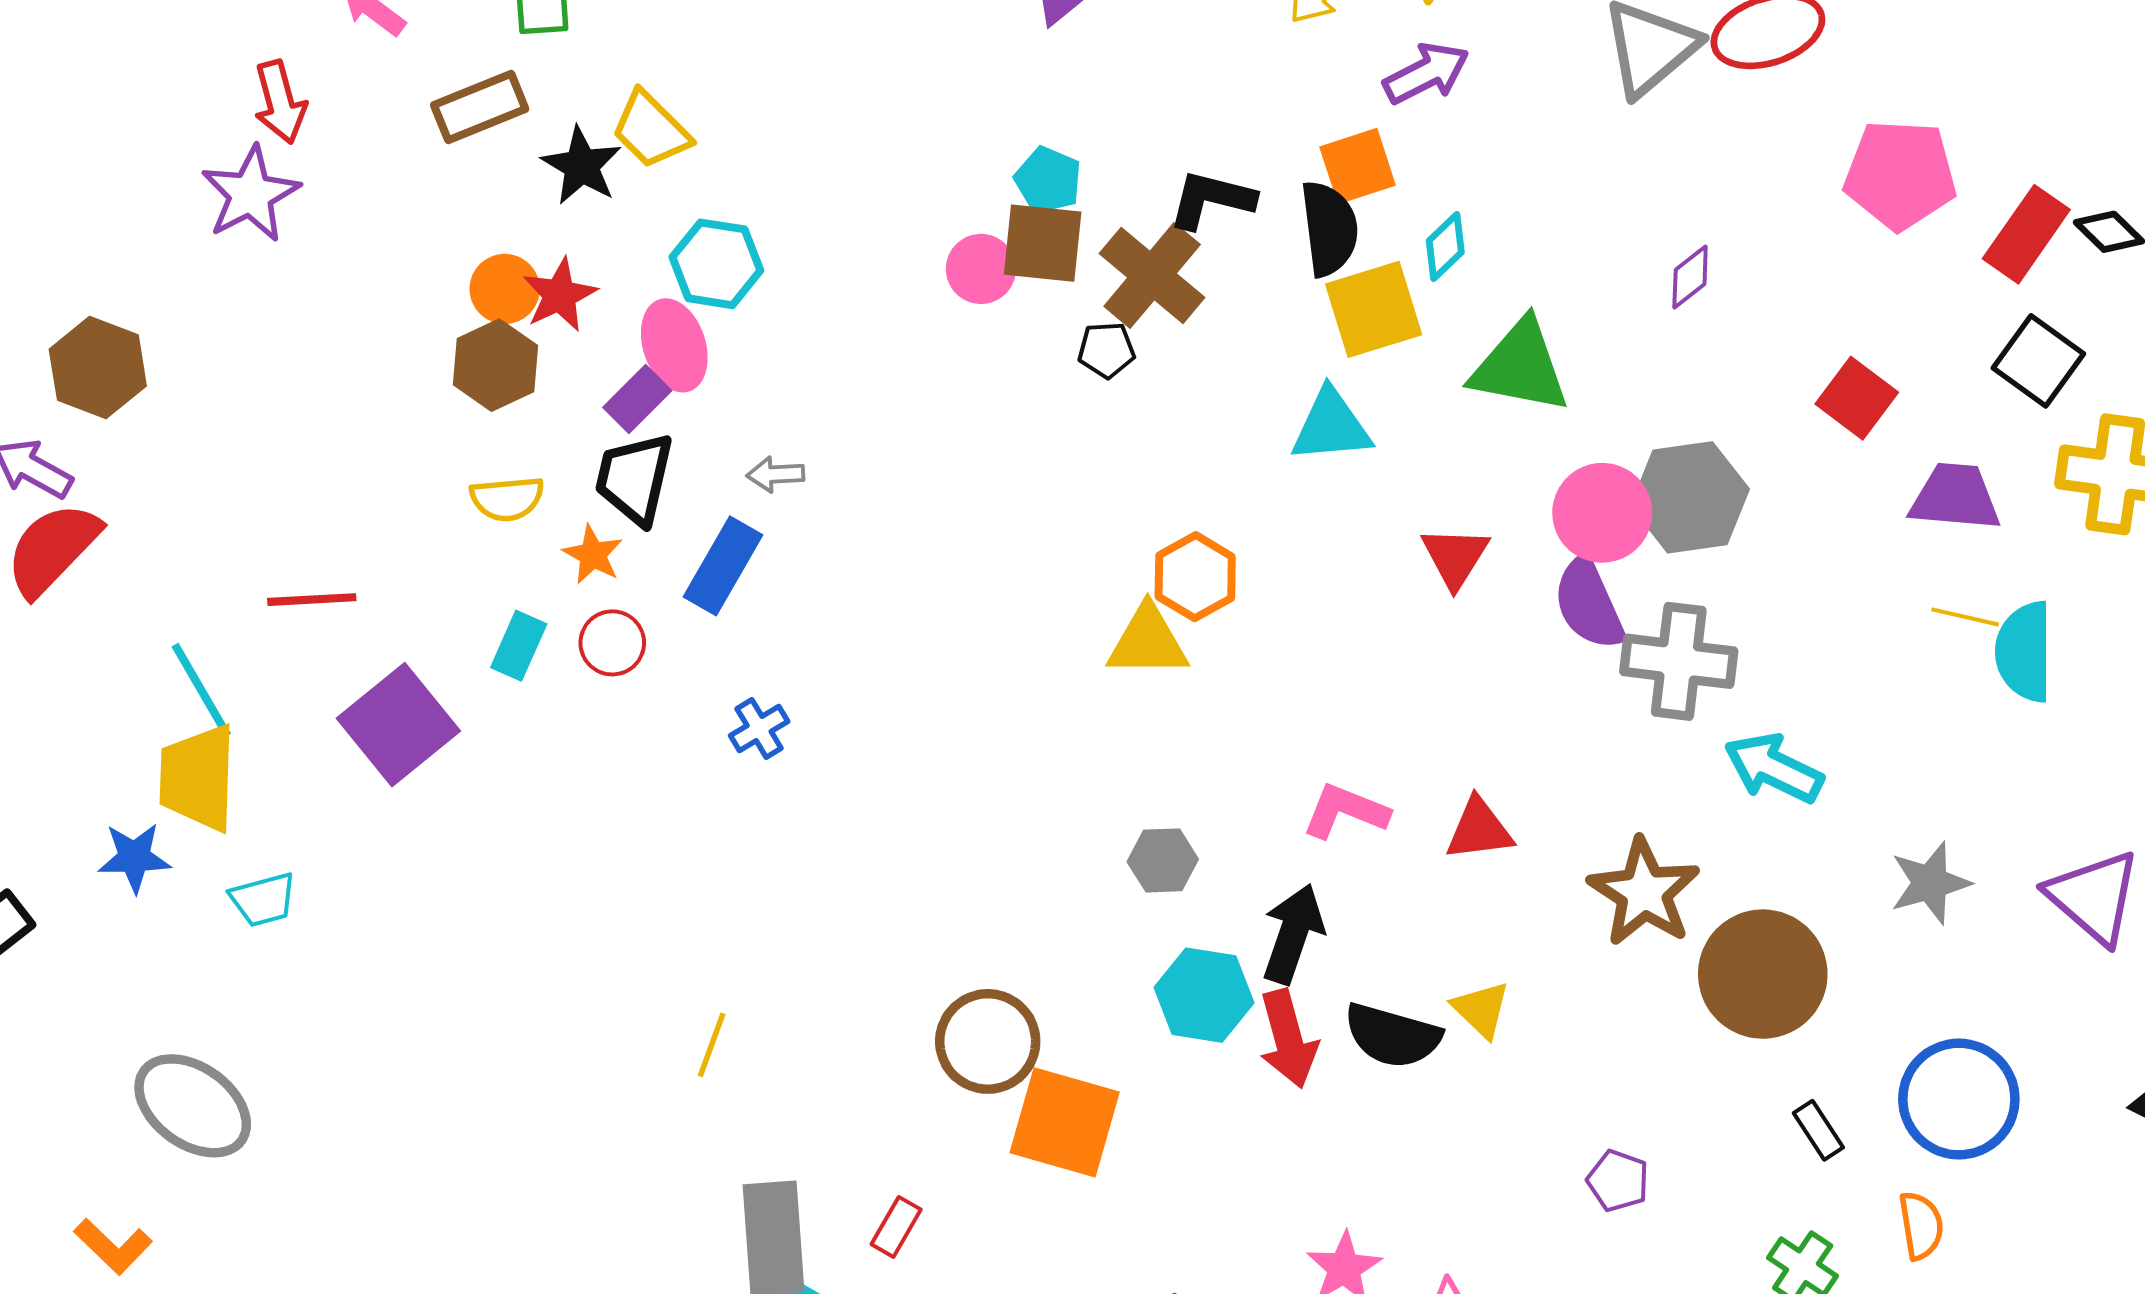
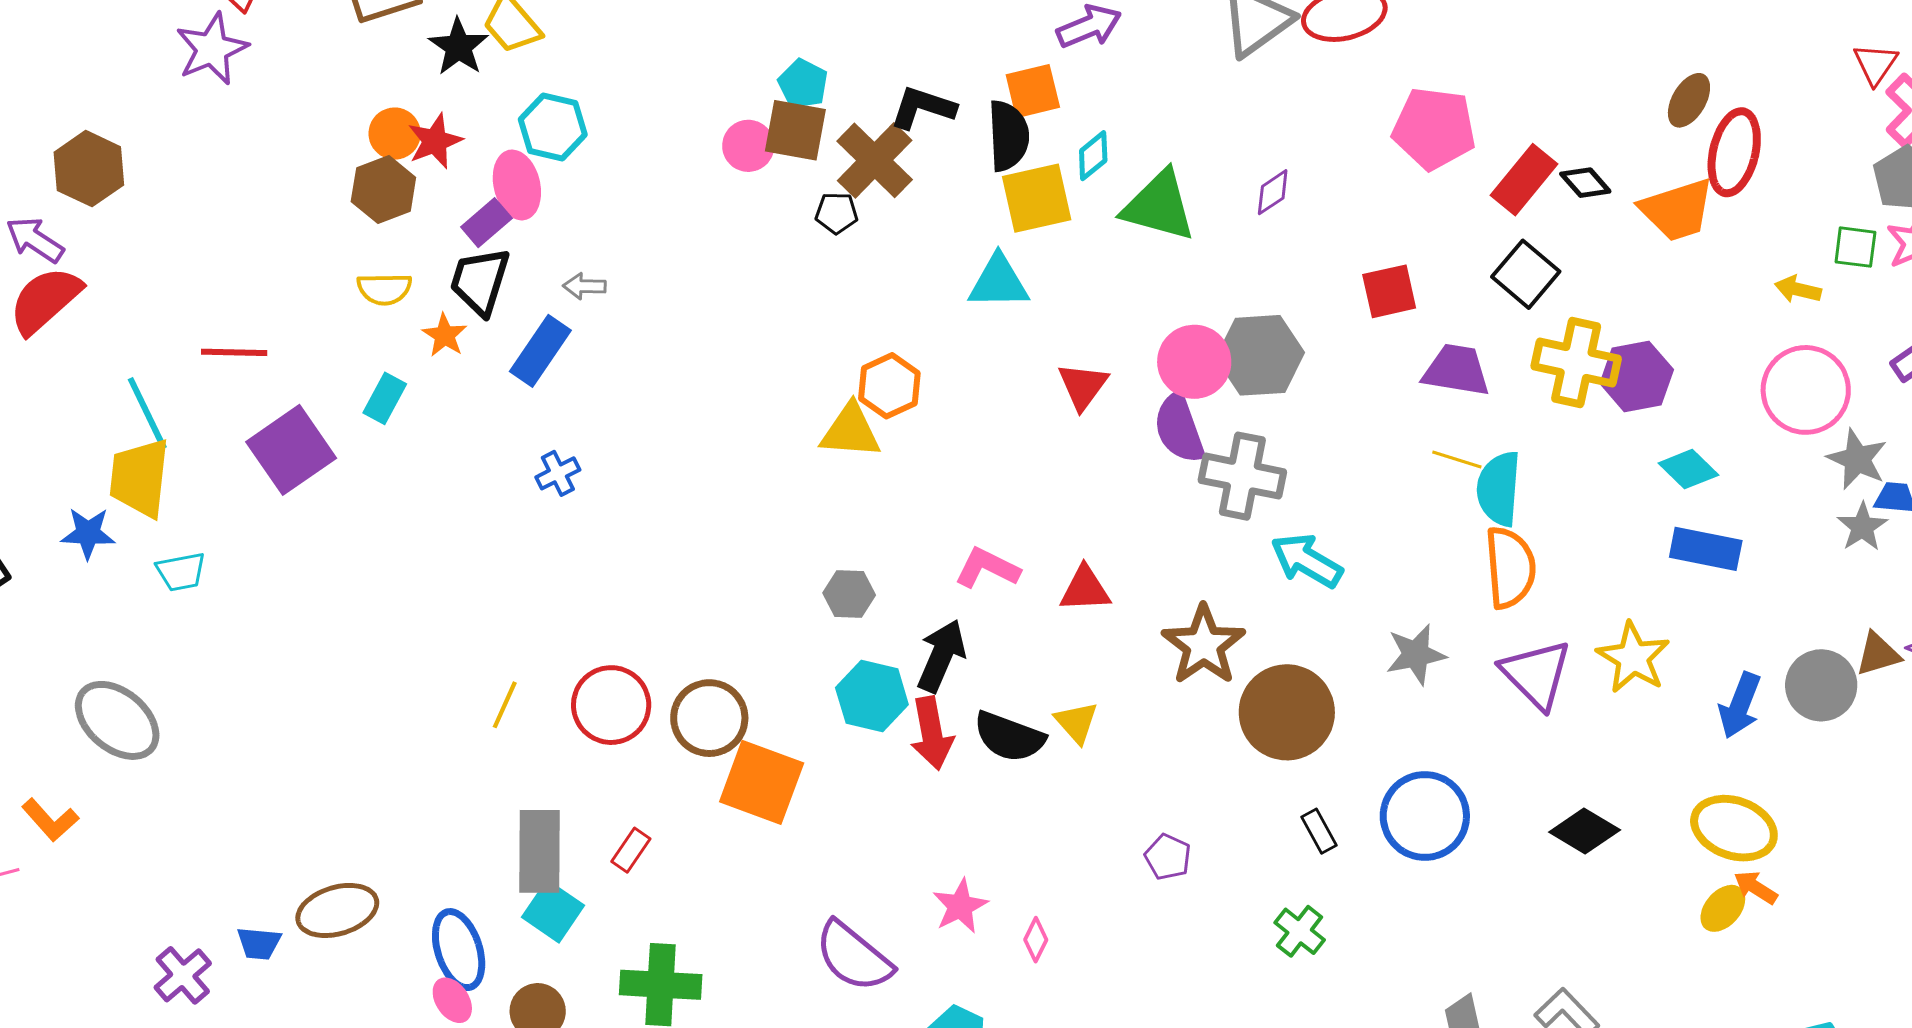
green triangle: (1520, 367) -> (1159, 206), moved
red square: (1857, 398) -> (1389, 291), turned 36
red circle: (612, 643) -> (611, 705), moved, size x1.6
orange semicircle: (1921, 1226) -> (1510, 568), moved, size x1.6

